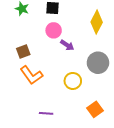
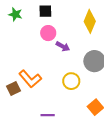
brown square: (23, 51) -> (14, 89), moved

